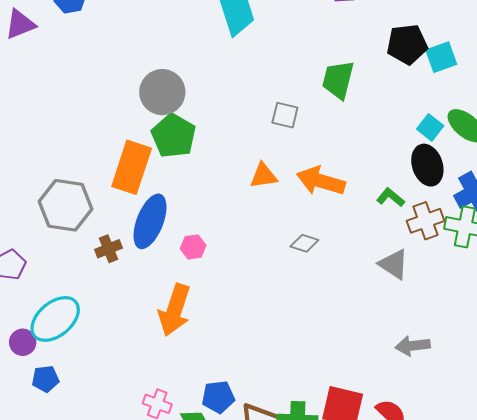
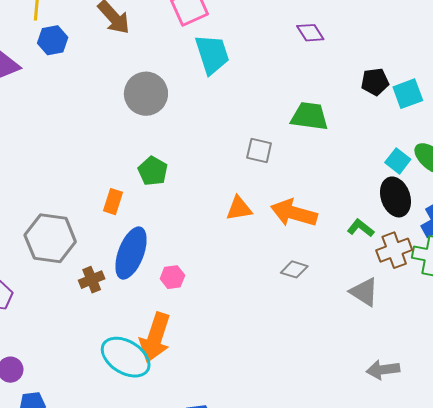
black pentagon: (407, 44) -> (375, 82), size x0.7
green trapezoid: (338, 80) -> (309, 116), turned 84
gray circle: (162, 92) -> (146, 94), moved
green pentagon: (174, 136) -> (153, 171), size x0.7
orange rectangle: (132, 167) -> (113, 202), size x0.5
gray diamond: (304, 243) -> (294, 269), moved
cyan ellipse: (55, 319) -> (126, 357), moved, turned 72

